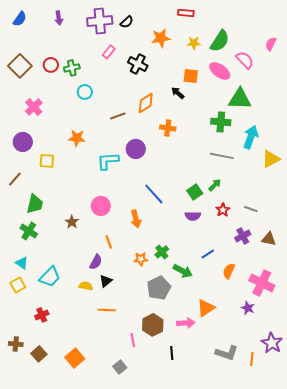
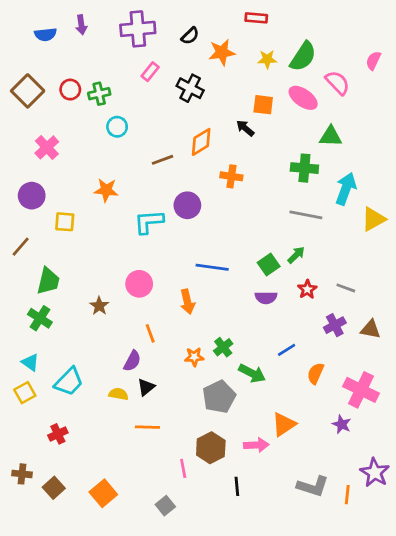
blue semicircle: (20, 19) -> (45, 34), moved, turned 49
black semicircle: (127, 22) -> (190, 36), moved
green triangle: (240, 99) -> (331, 136), size x0.7
blue line: (154, 194) -> (212, 267), turned -40

